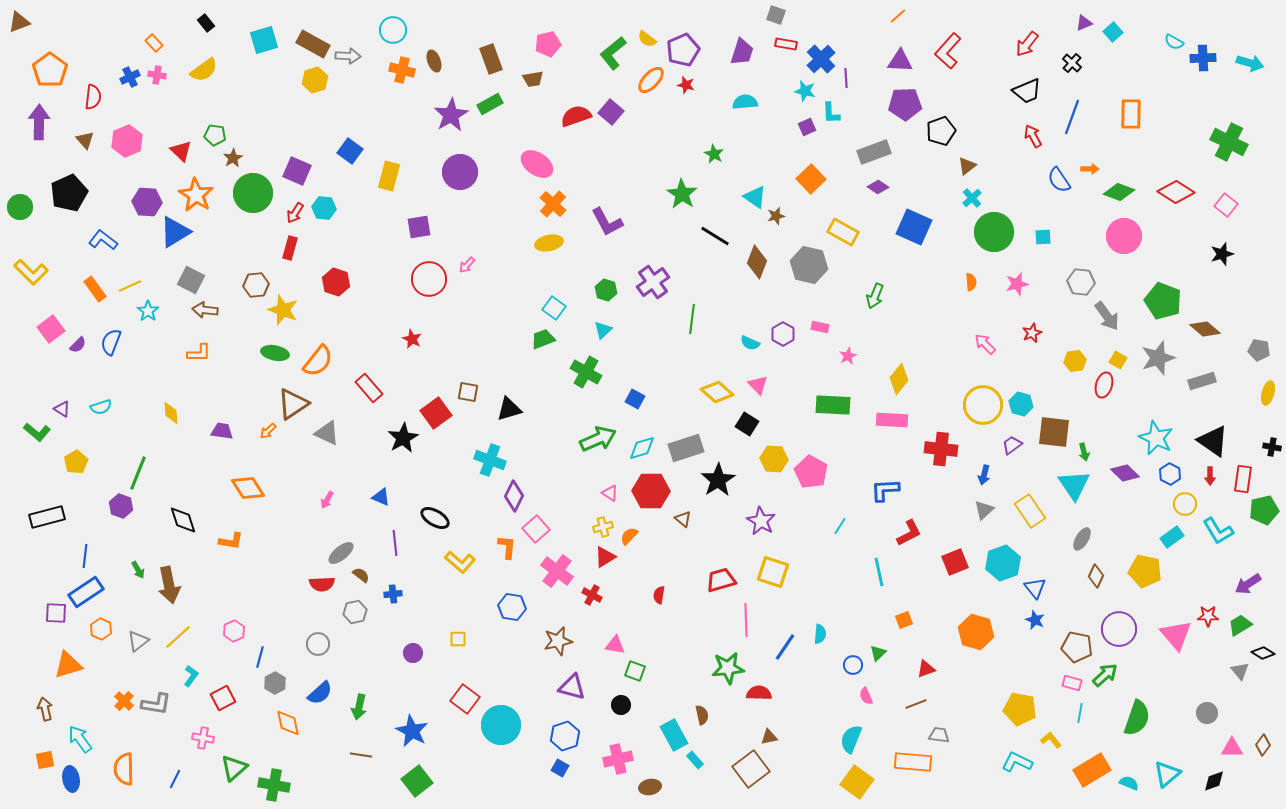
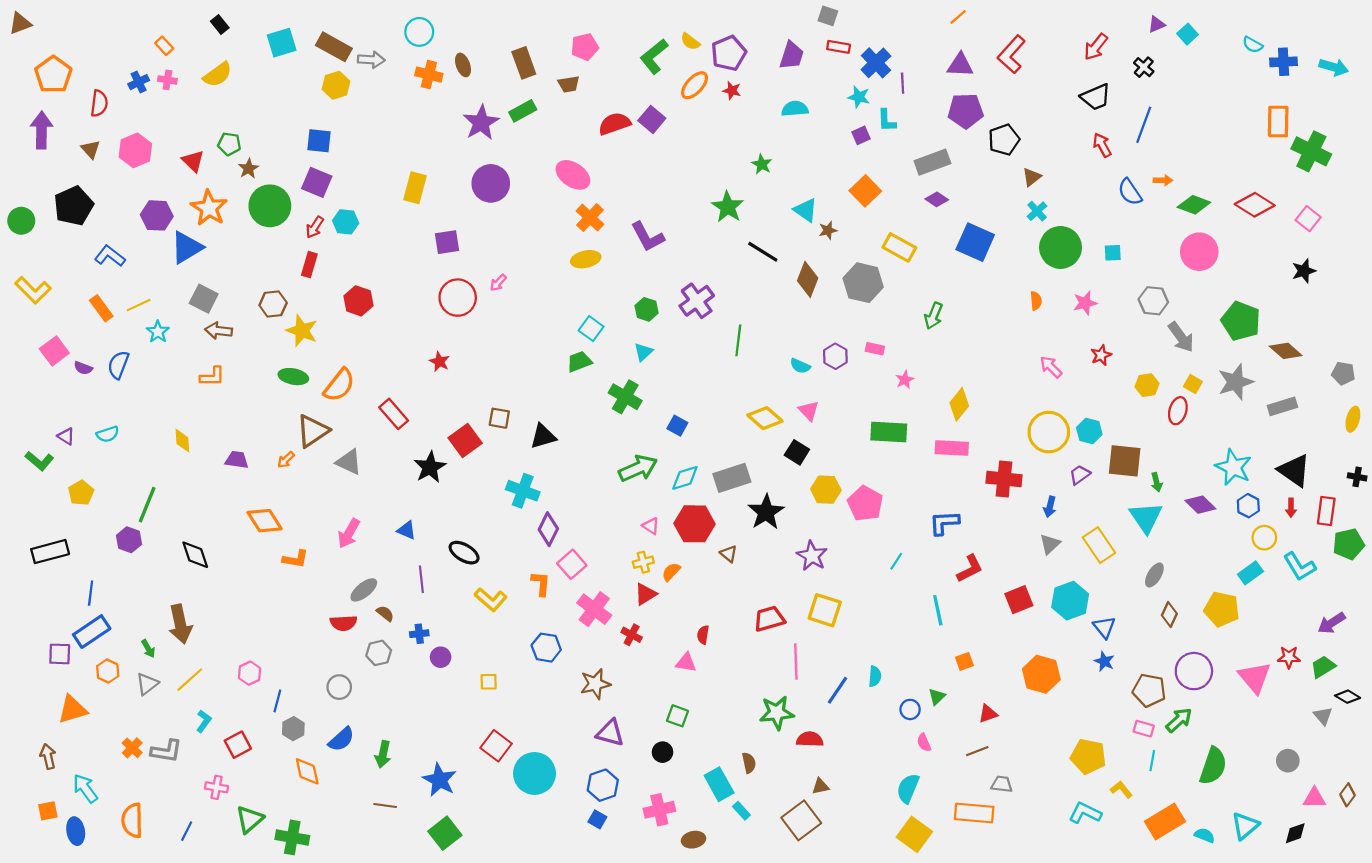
orange rectangle: (1131, 114) -> (1278, 122), moved
blue square: (350, 151) -> (319, 141), moved, turned -30
purple semicircle: (78, 345) -> (83, 368), turned 66
pink arrow: (327, 500) -> (349, 533), size x1.6
orange L-shape: (231, 541) -> (295, 559), moved
green arrow: (138, 570) -> (148, 649), moved
pink triangle: (615, 645) -> (686, 663), moved
purple circle: (413, 653) -> (441, 657), moved

